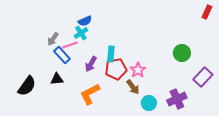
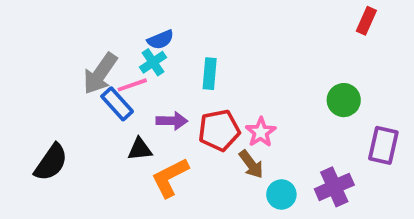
red rectangle: (207, 12) -> (366, 21), moved
gray arrow: (53, 39) -> (100, 74), size x1.6
cyan rectangle: (111, 54) -> (210, 74), moved
purple arrow: (91, 64) -> (172, 121), turned -119
purple rectangle: (203, 77) -> (383, 145), turned -30
black triangle: (57, 79) -> (140, 149), moved

